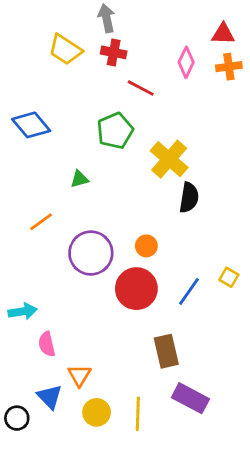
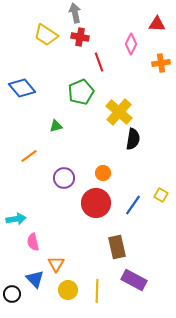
orange cross: (229, 67) -> (161, 63), moved
red line: (141, 88) -> (99, 62), turned 42
purple circle: (91, 253) -> (64, 178), size x0.7

